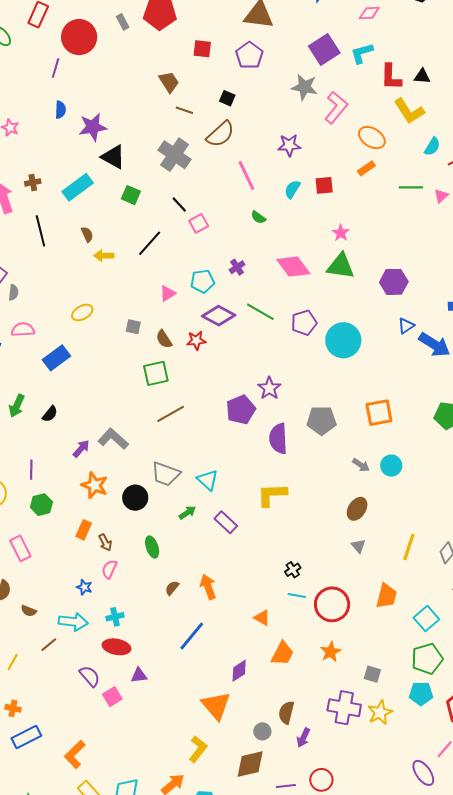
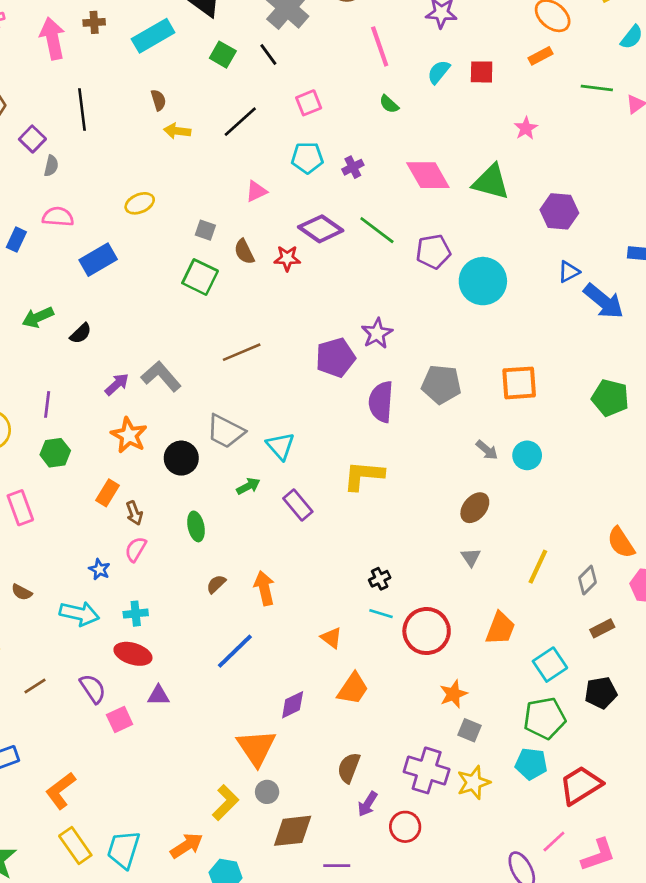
black line: (179, 204) -> (268, 55), moved
black line: (40, 231) -> (82, 109), moved
pink star: (341, 233) -> (526, 128), moved
cyan pentagon: (202, 281) -> (307, 158), moved
green square: (156, 373) -> (200, 277), moved, turned 32
green arrow: (17, 406) -> (38, 317), turned 35
brown line: (49, 645) -> (35, 686), moved
orange star: (331, 652) -> (453, 694), moved
gray circle: (262, 731) -> (267, 792), moved
red circle: (321, 780) -> (405, 827), moved

